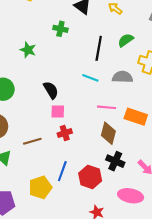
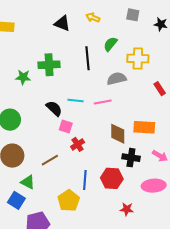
green cross: (60, 29) -> (49, 65), moved, size x1.5
cyan line: (90, 78) -> (75, 100), moved
pink line: (107, 107) -> (103, 102), moved
pink square: (58, 112) -> (66, 126), turned 32
orange rectangle: (136, 117) -> (144, 127), moved

